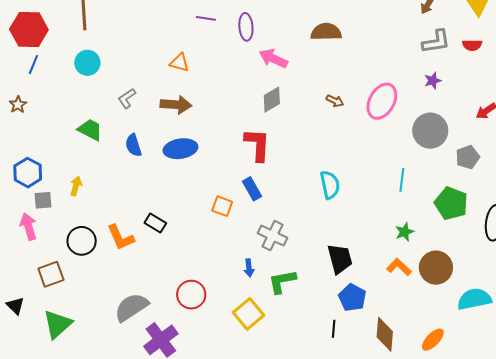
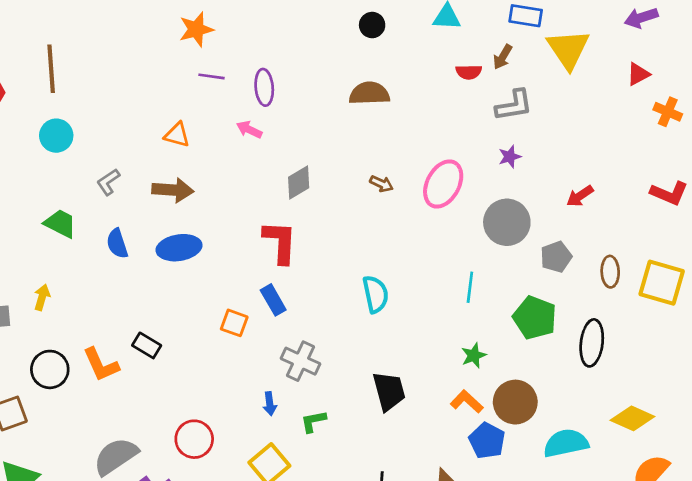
red semicircle: (472, 45) -> (469, 72), moved
pink arrow: (273, 59) -> (249, 130), moved, size x0.7
green L-shape: (282, 281) -> (313, 421), size x0.7
blue pentagon: (352, 298) -> (487, 441), moved

